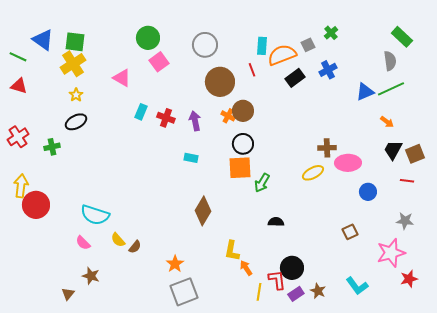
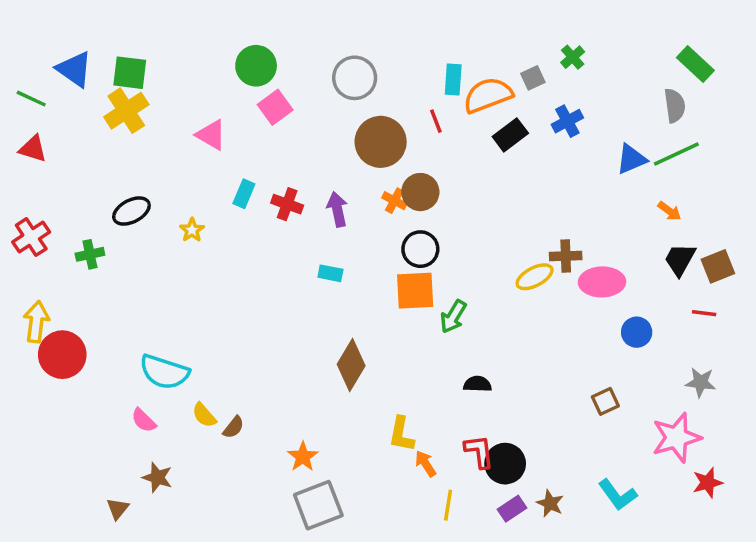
yellow star: (76, 95) -> (192, 230), moved
yellow ellipse: (313, 173) -> (535, 277), moved
red L-shape: (277, 280) -> (479, 451), moved

